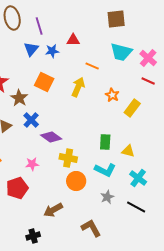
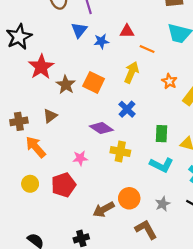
red triangle: (73, 40) -> (127, 31), moved
blue star: (52, 51) -> (101, 41), moved
orange square: (44, 82) -> (94, 82), moved
blue cross: (31, 120) -> (127, 109), moved
orange circle: (76, 181) -> (129, 198), moved
gray star: (107, 197) -> (163, 204), moved

